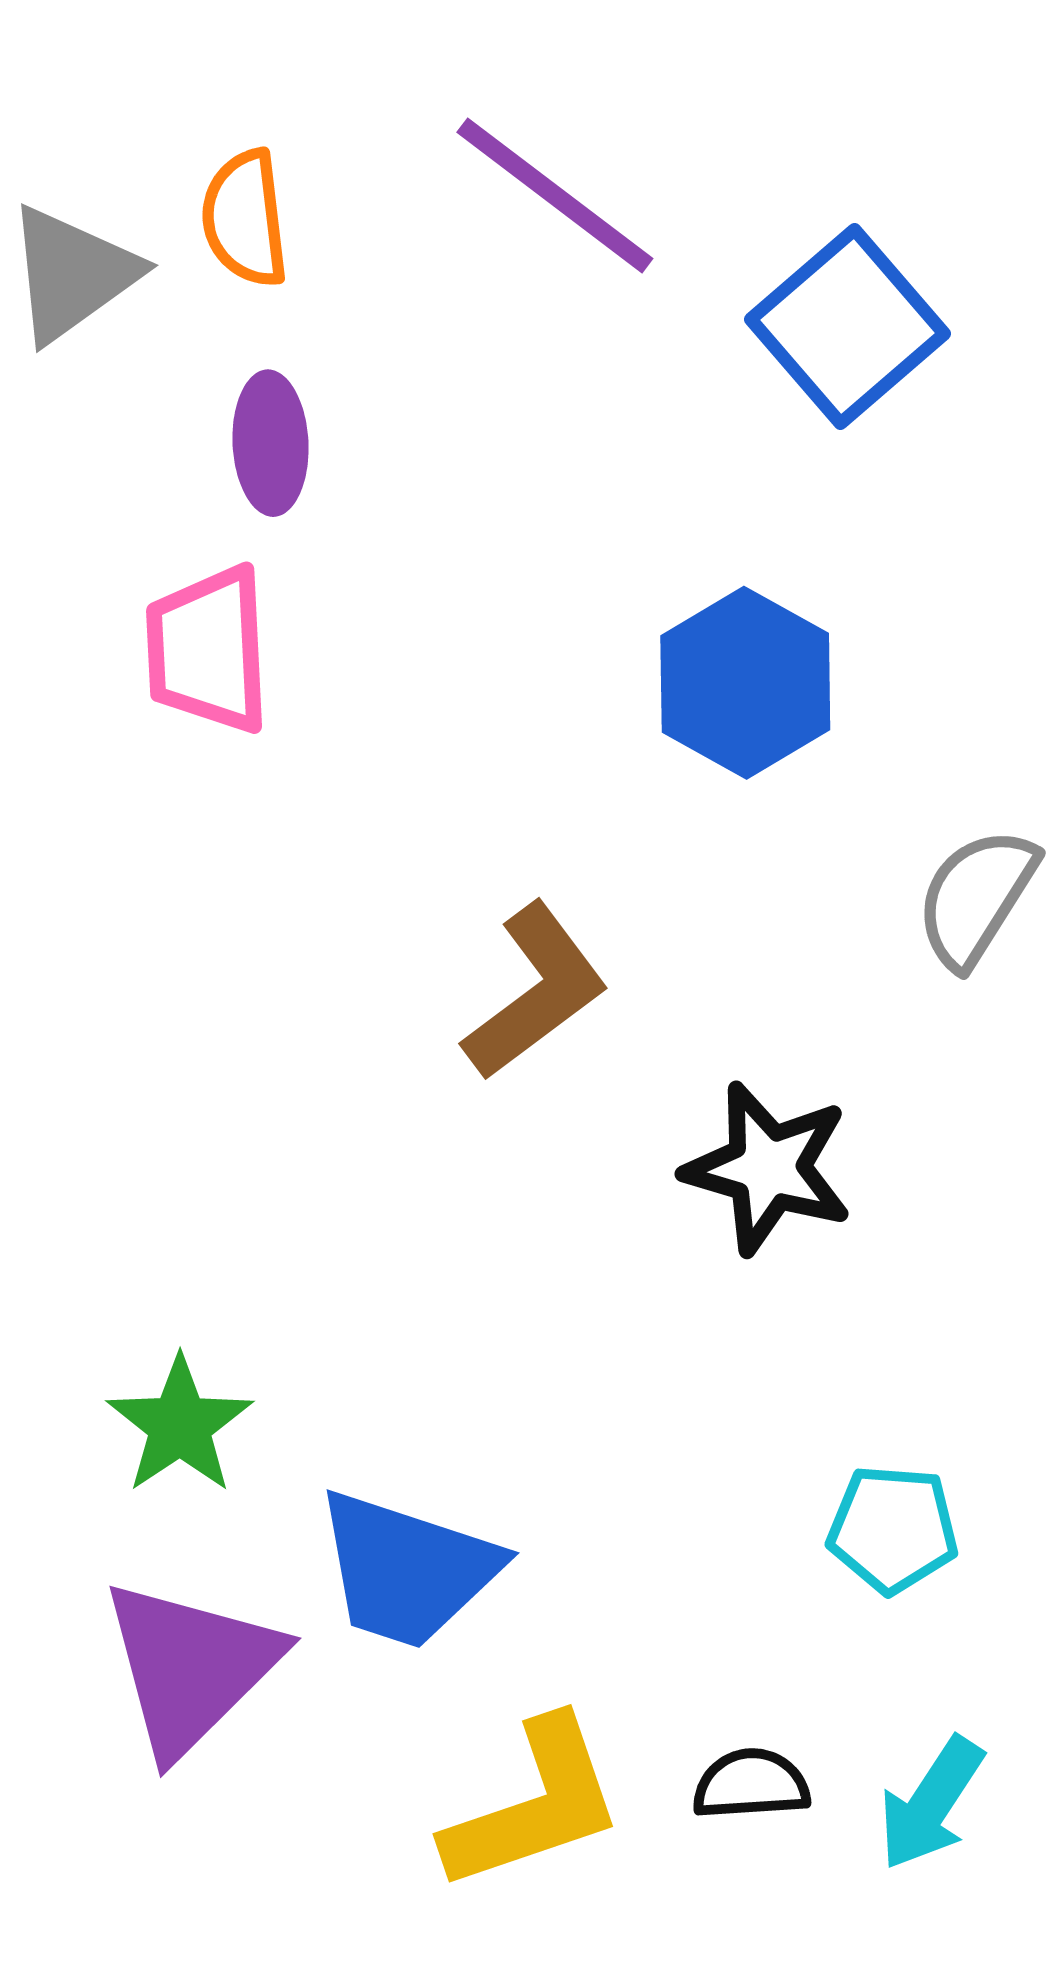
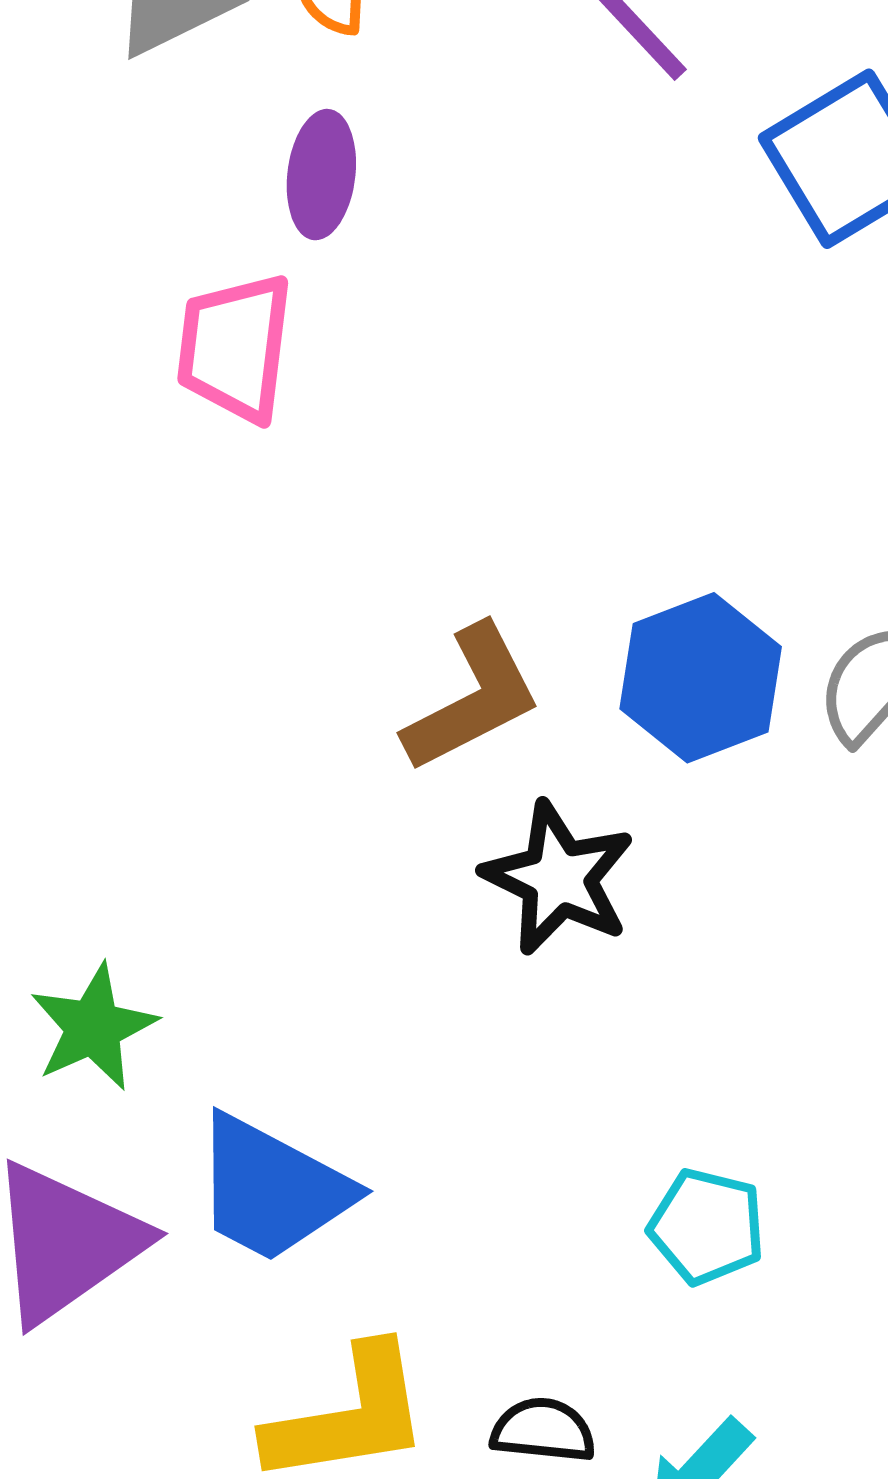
blue hexagon: (745, 683) -> (701, 678), moved
black star: (768, 1168) -> (559, 878), moved

